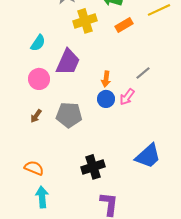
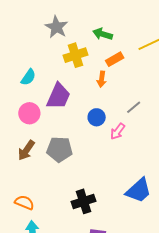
orange arrow: (106, 79) -> (102, 79), moved
blue circle: (106, 99) -> (97, 117), moved
brown arrow: (36, 116) -> (26, 150), size x1.5

